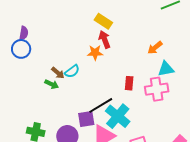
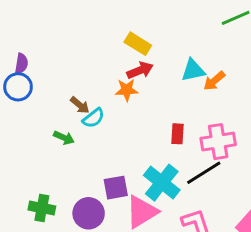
red arrow: (104, 39) -> (140, 70), turned 90
cyan triangle: (166, 69) -> (193, 70), moved
brown arrow: (58, 73) -> (80, 105), moved
black line: (101, 105) -> (204, 173), moved

